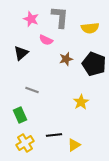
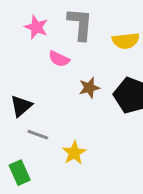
black triangle: (21, 53) -> (21, 106), moved
yellow star: (81, 102) -> (74, 153), moved

